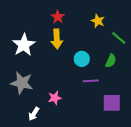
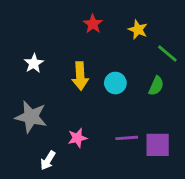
red star: (58, 17) -> (93, 24), moved
yellow arrow: (57, 39) -> (80, 76), moved
white star: (24, 45) -> (34, 63), size x0.6
purple line: (91, 81) -> (127, 138), moved

